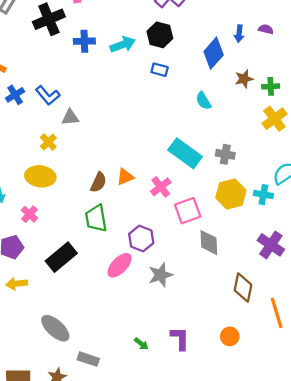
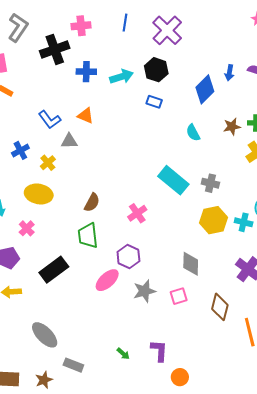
brown star: (244, 79) -> (232, 127), moved
blue cross: (15, 95) -> (20, 150), moved
orange triangle: (125, 177) -> (86, 116), moved, turned 42
pink cross: (161, 187) -> (137, 213), moved
pink square: (188, 211) -> (179, 296), moved, size x0.7
orange circle: (230, 336) -> (180, 377), moved

